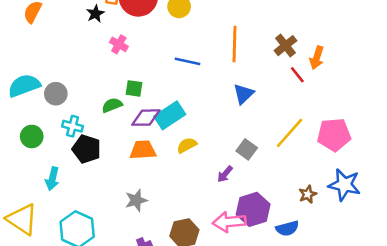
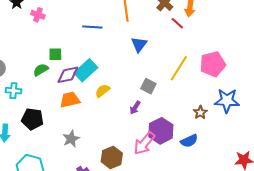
pink cross: (119, 44) -> (38, 15), moved
black pentagon: (86, 149) -> (32, 119), moved
pink arrow: (229, 222) -> (144, 143), turned -35

